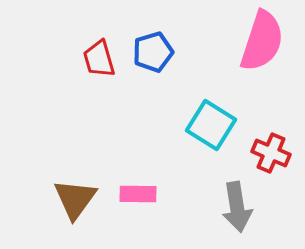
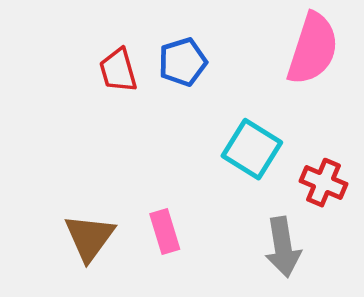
pink rectangle: (138, 194) -> (165, 231), turned 72

